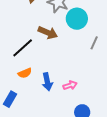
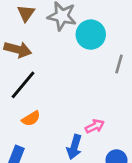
brown arrow: (48, 33) -> (18, 50), moved
blue arrow: (47, 82) -> (74, 147), moved, turned 36

